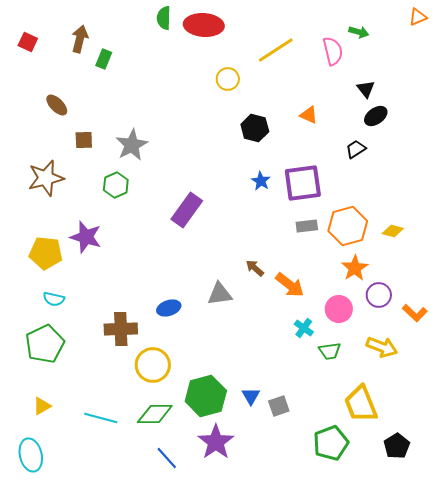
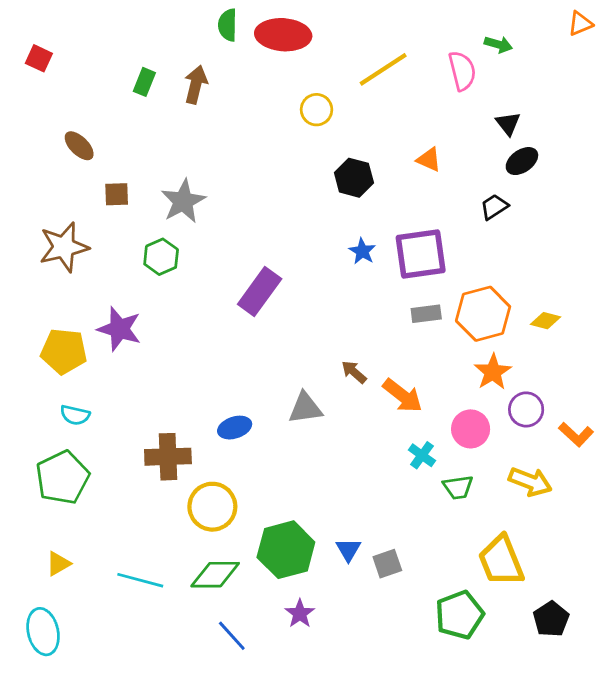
brown arrow: (80, 39) -> (196, 85), moved
purple star: (216, 442) -> (300, 614), size x0.6

